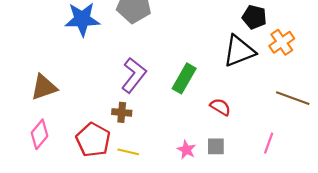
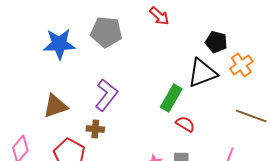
green rectangle: (184, 78) -> (171, 98), moved
brown triangle: (44, 87) -> (55, 106), moved

